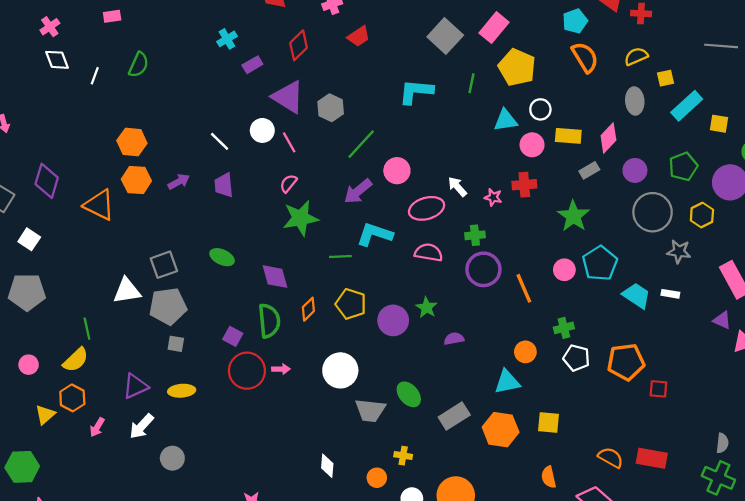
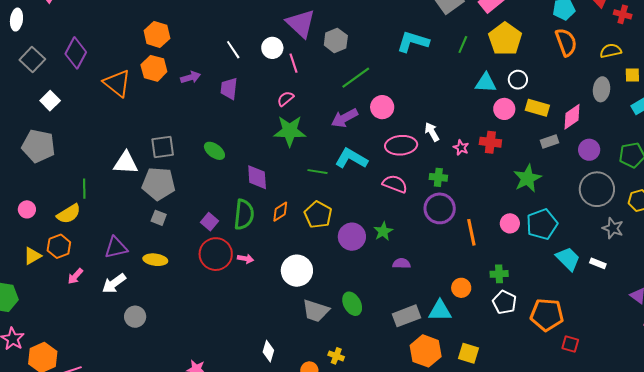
gray rectangle: (454, 416) -> (407, 316), moved

